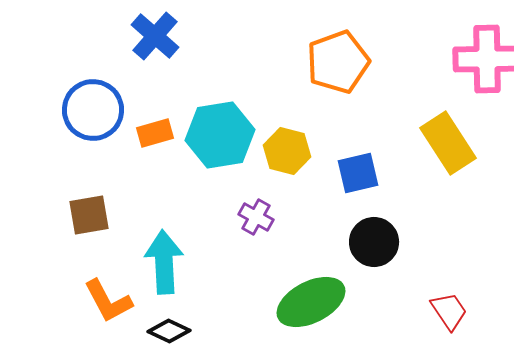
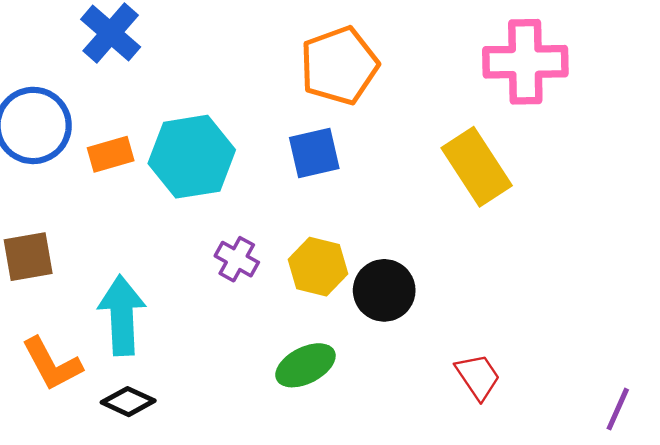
yellow hexagon: (287, 151) -> (318, 267), moved
blue square: (358, 173) -> (314, 153), moved
green ellipse: (311, 302) -> (305, 365), size x0.7

